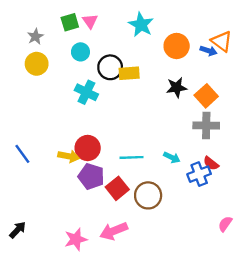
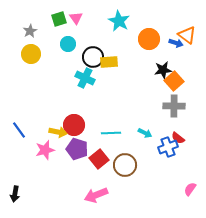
black star: (177, 87) -> (163, 70), moved
cyan cross: (86, 92) -> (85, 78), moved
black arrow: (18, 230) -> (15, 194), turned 147
pink star: (76, 239) -> (45, 150), moved

